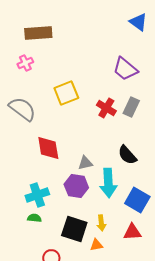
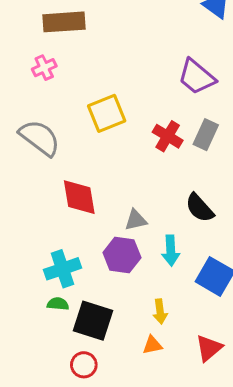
cyan arrow: (108, 183) -> (171, 251), size x0.7
black square: (74, 229) -> (93, 321), moved
red triangle: (132, 232) -> (209, 348), moved, turned -36

